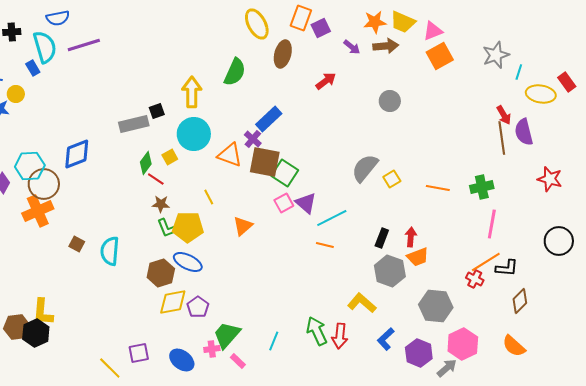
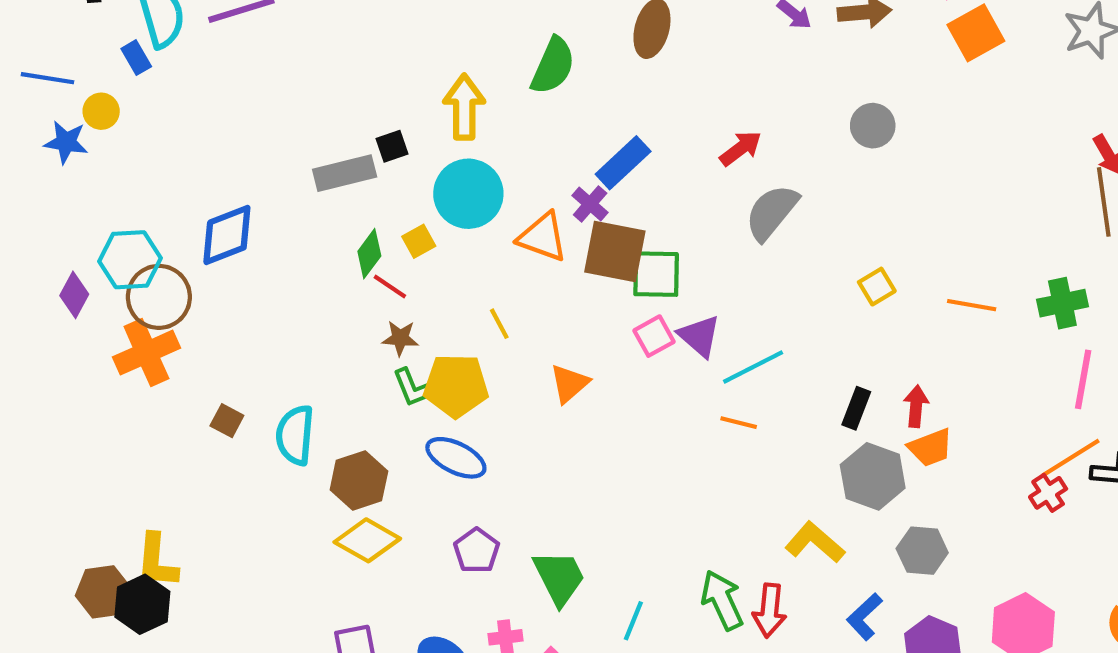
red arrow: (326, 81) -> (741, 148), moved
gray semicircle: (365, 168) -> (772, 212), moved
green square: (285, 173) -> (656, 274), turned -32
brown hexagon: (161, 273) -> (359, 480), moved
red cross: (475, 279) -> (1048, 493), turned 30
yellow diamond: (173, 302) -> (367, 540), moved, turned 40
gray hexagon: (436, 306) -> (922, 551), moved, size x0.7
green trapezoid: (227, 335) -> (559, 577), moved, turned 112

